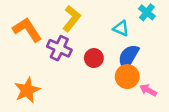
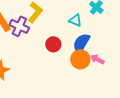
purple cross: (59, 48) -> (19, 26), moved
pink arrow: (148, 90) -> (97, 59), moved

